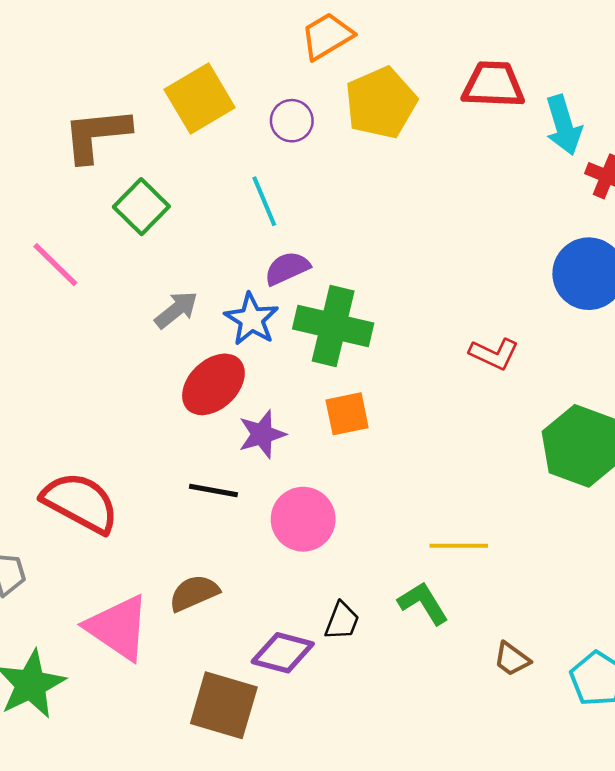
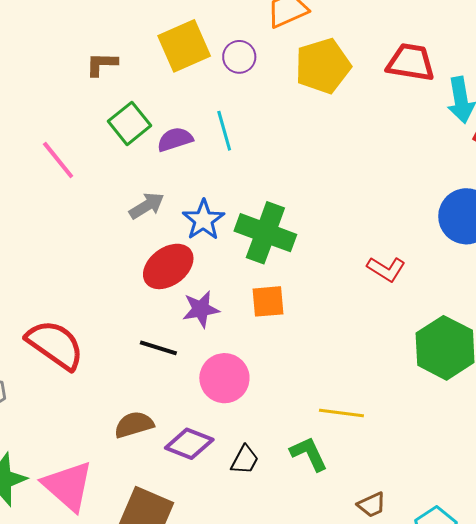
purple circle: (292, 121) -> (239, 57), moved
brown L-shape: (96, 135) -> (102, 64), size x0.6
purple semicircle: (287, 268) -> (175, 139), moved
pink triangle: (118, 628) -> (68, 486), moved
purple diamond: (283, 653) -> (189, 444), moved
brown trapezoid: (512, 659) -> (372, 505), turned -68

